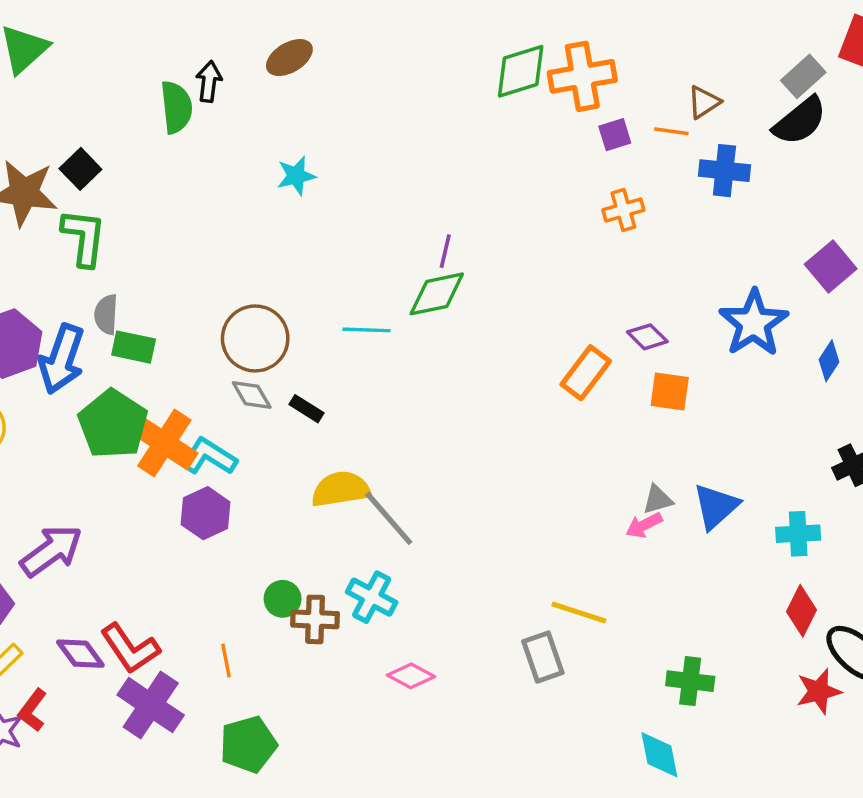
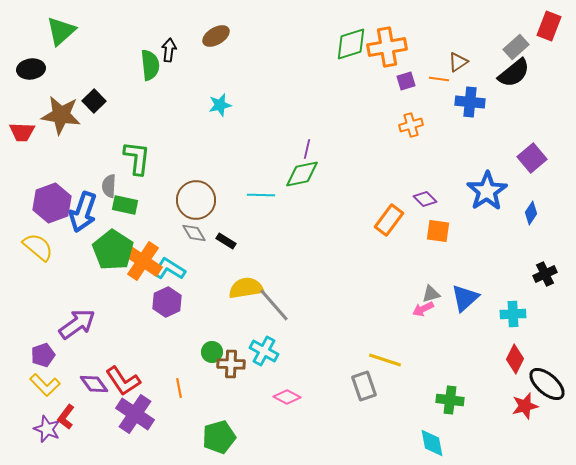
green L-shape: (84, 237) -> (137, 158), moved
green pentagon: (248, 744) -> (219, 437), moved

